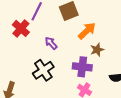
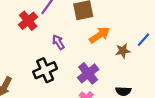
brown star: (97, 50) -> (123, 51), moved
purple cross: (82, 67) -> (88, 73), turned 36

